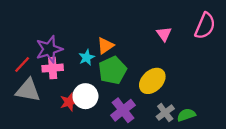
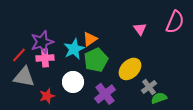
cyan star: (87, 57) -> (74, 49), size x1.5
red star: (69, 102) -> (47, 96), moved
gray cross: (165, 113) -> (149, 87), moved

